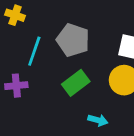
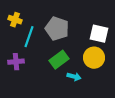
yellow cross: (15, 15) -> (15, 20), moved
cyan arrow: (98, 120) -> (74, 77), moved

